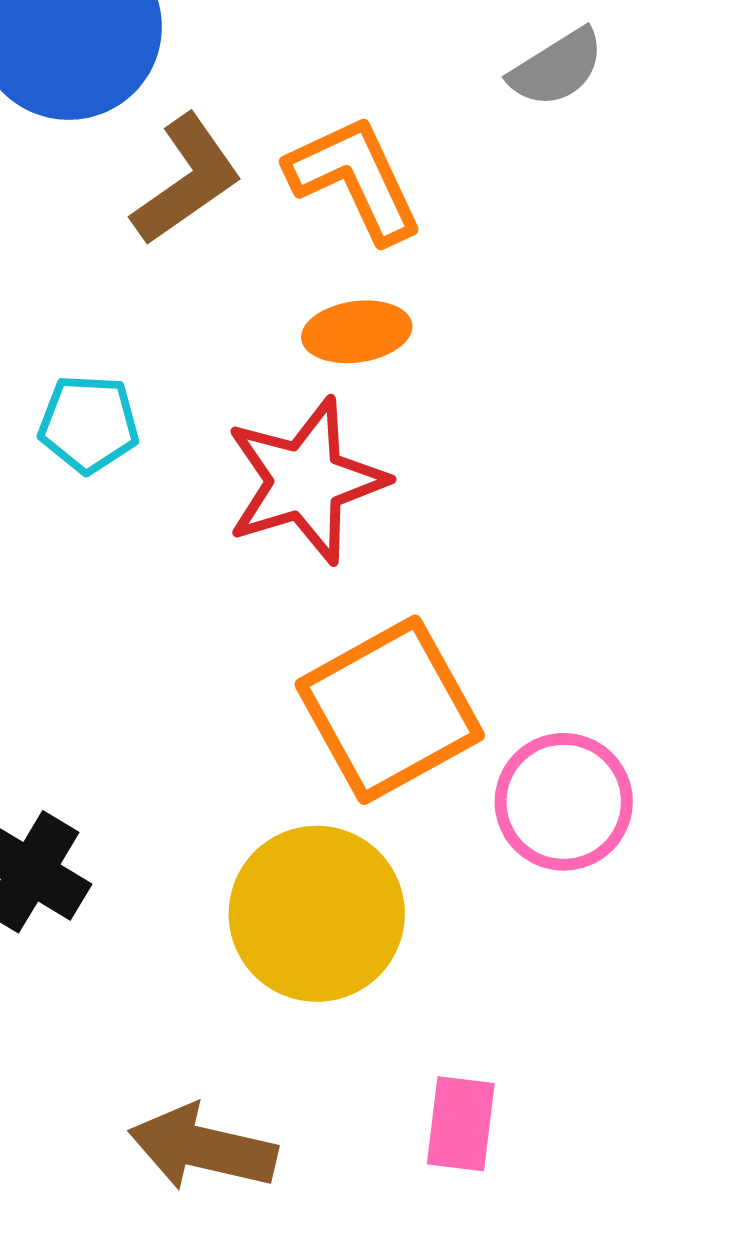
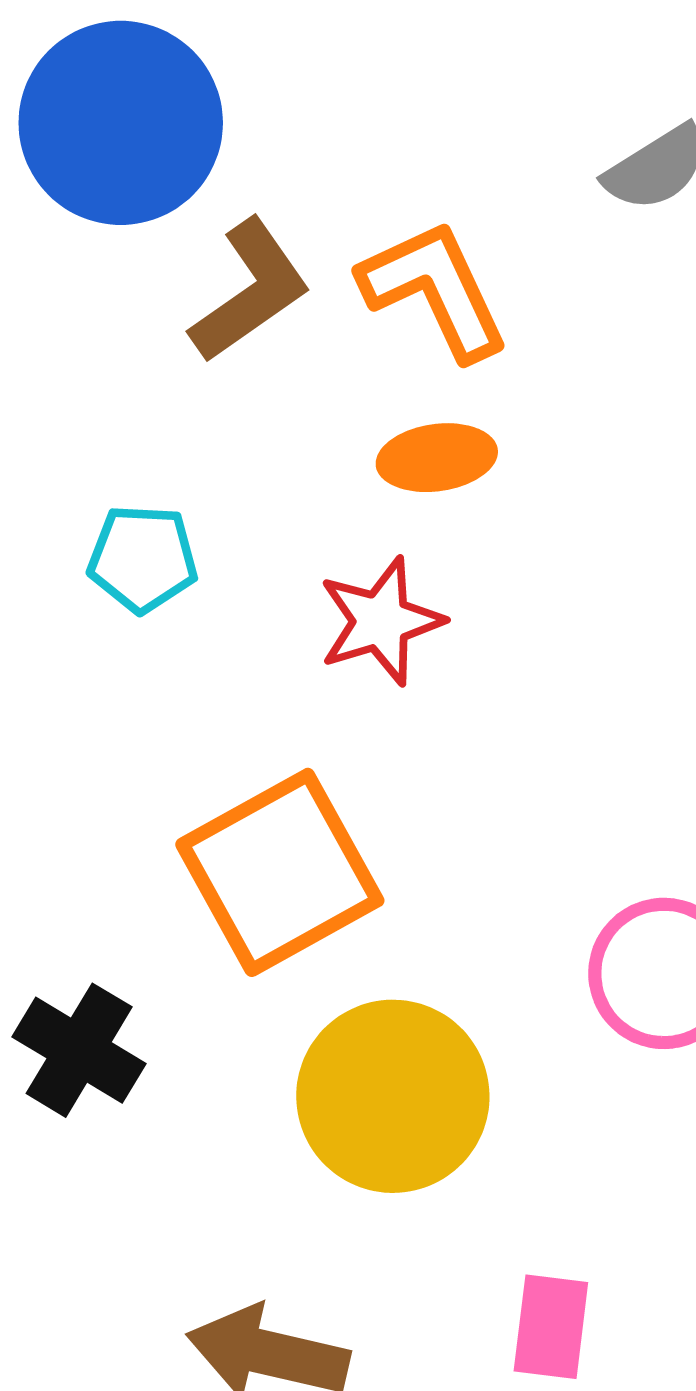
red star: (306, 481) -> (381, 621), size x0.7
orange square: (390, 710) -> (280, 872), moved

